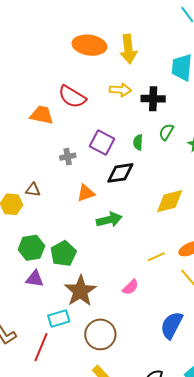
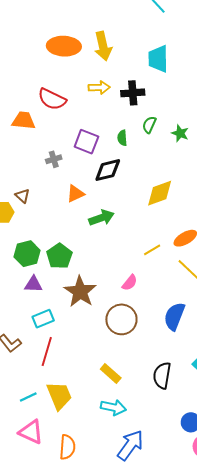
brown triangle: (33, 190) -> (22, 196), turned 42
cyan rectangle: (59, 318) -> (43, 319), moved
brown circle: (100, 334) -> (121, 319), moved

